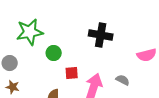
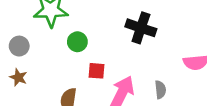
gray semicircle: (123, 80) -> (160, 90), turned 48

